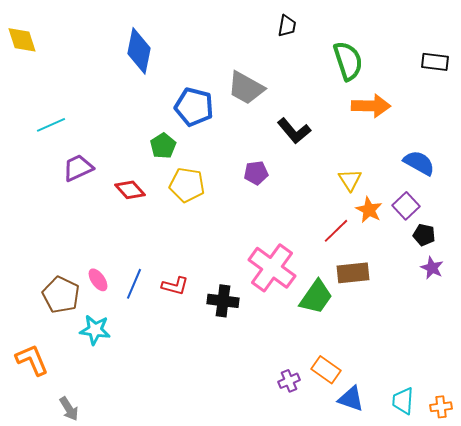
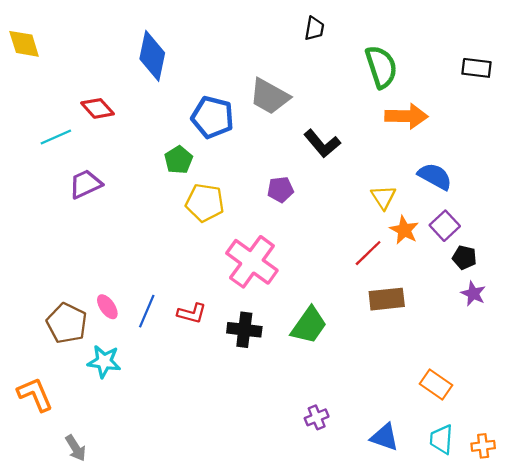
blue semicircle: (419, 163) -> (435, 176), moved
red diamond: (130, 190) -> (97, 108), moved
pink cross: (272, 268) -> (252, 262), moved
green trapezoid: (316, 297) -> (309, 325), moved
orange rectangle: (326, 370) -> (436, 385), moved

